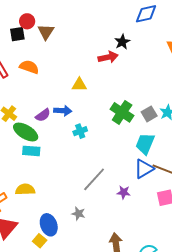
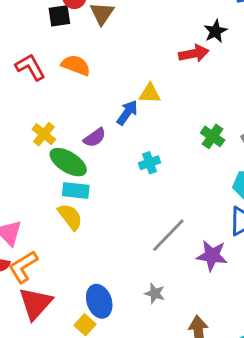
blue arrow: (63, 111) -> (127, 113), moved, turned -60
green cross: (122, 112) -> (213, 136), size x0.7
yellow semicircle: (25, 189) -> (70, 217), moved, turned 54
purple star: (124, 192) -> (212, 256), size x1.5
gray star: (78, 214) -> (155, 293), moved

